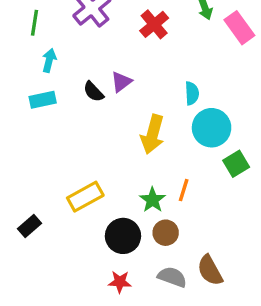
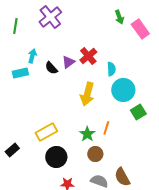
red cross: (154, 24) -> (88, 56), moved
cyan arrow: (49, 60) -> (32, 56), moved
black circle: (123, 236) -> (56, 157), moved

